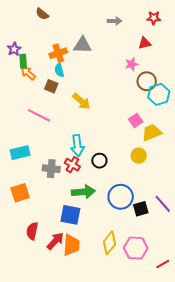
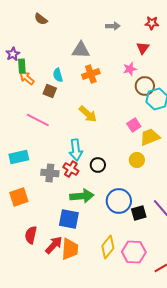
red triangle: (145, 43) -> (143, 48), turned -40
orange cross: (58, 53) -> (91, 74), moved
yellow arrow: (81, 101) -> (88, 114), moved

